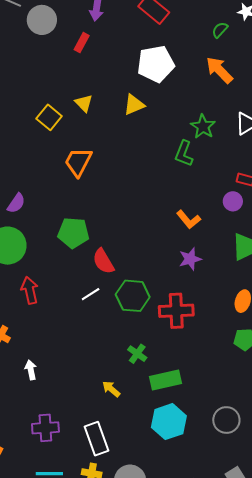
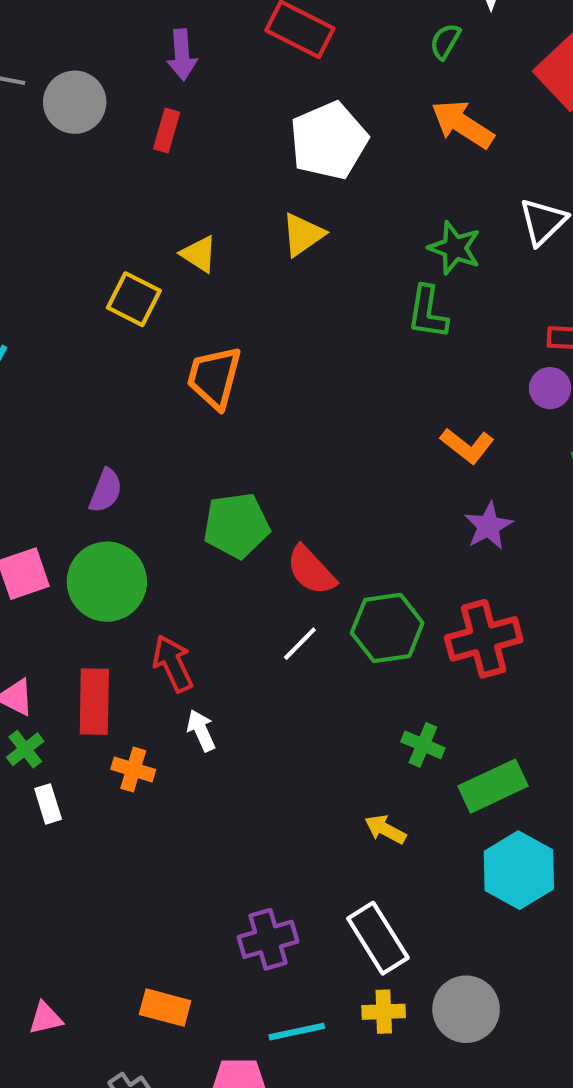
white arrow: (31, 370) -> (201, 730), moved

